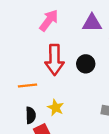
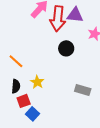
red arrow: (55, 60) -> (58, 19), moved
orange line: (28, 85) -> (16, 61), turned 42

